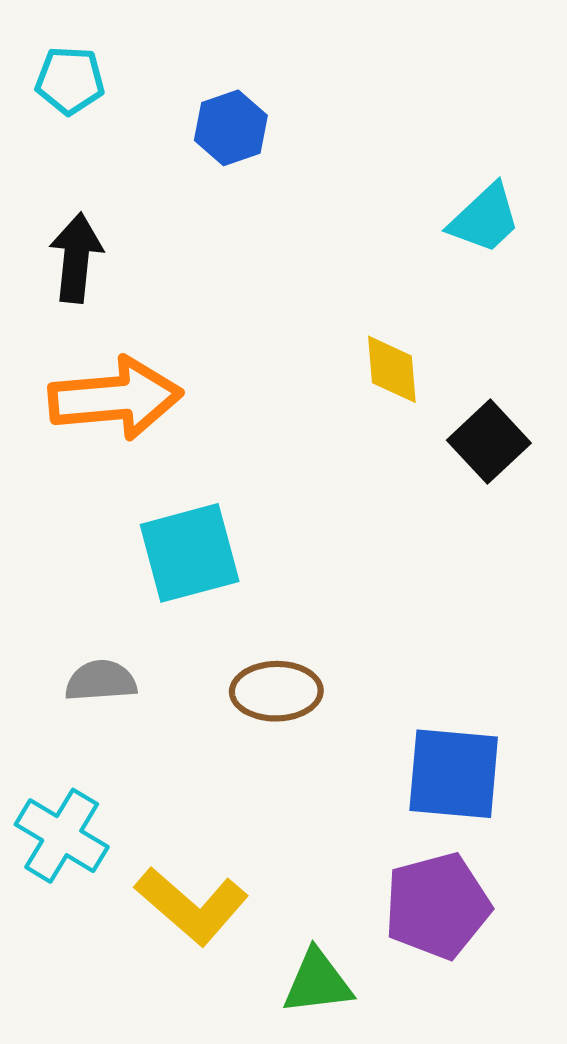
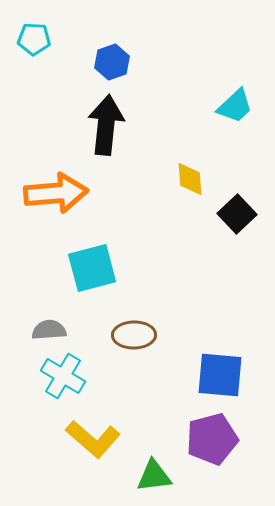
black arrow: (76, 258) -> (106, 125), moved, size x1.4
cyan cross: (62, 836) -> (63, 376), moved

